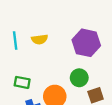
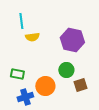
cyan line: (15, 41) -> (21, 21), moved

